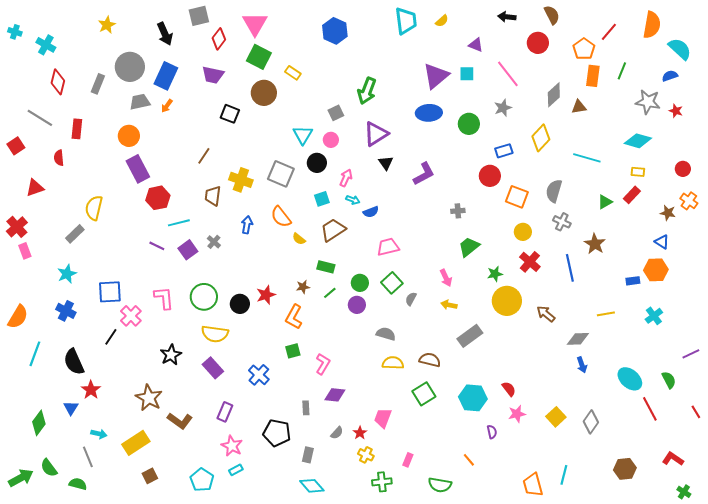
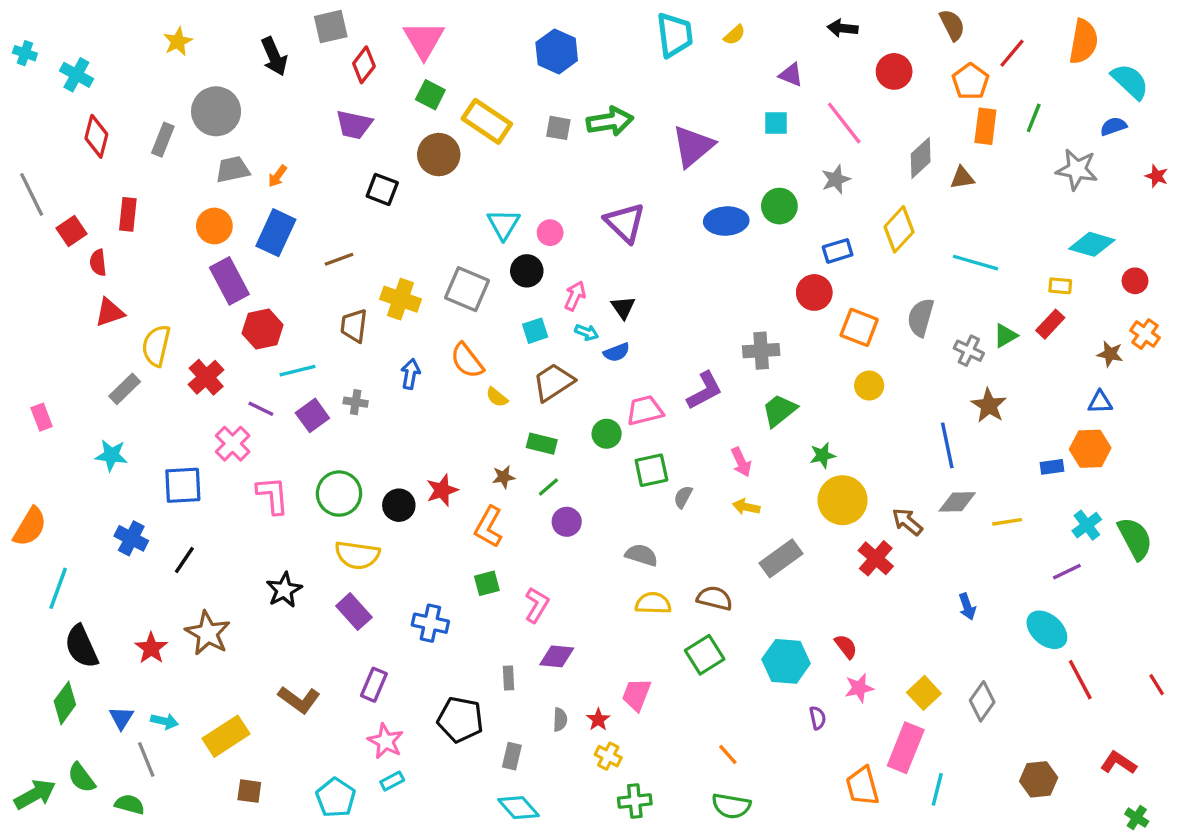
brown semicircle: (552, 15) -> (952, 25), moved
green square: (259, 57) -> (430, 95), size x0.7
yellow rectangle: (293, 73) -> (487, 121), size x1.8
blue rectangle: (166, 76) -> (276, 233), moved
purple triangle: (436, 76) -> (693, 146), moved
green arrow: (367, 91) -> (610, 121), moved, turned -120
red star: (676, 111) -> (1157, 176), moved
gray square: (336, 113) -> (558, 128), moved, turned 35
blue ellipse: (429, 113) -> (726, 221), moved
gray line: (40, 118) -> (32, 194), moved, turned 32
purple triangle: (376, 134) -> (625, 223), turned -44
cyan diamond: (638, 141) -> (1092, 244), moved
red square: (16, 146) -> (71, 231), moved
brown line: (204, 156) -> (339, 259), turned 36
black triangle: (386, 163) -> (623, 307), moved
purple L-shape: (424, 174) -> (705, 391), moved
red triangle: (35, 188) -> (110, 312), moved
gray cross: (458, 211) -> (761, 351), size x1.5
gray cross: (562, 222) -> (969, 351), moved
red cross: (17, 227) -> (206, 377), moved
gray cross: (214, 242) -> (356, 402), turned -32
blue triangle: (662, 242) -> (1100, 402), turned -35
red cross: (530, 262) -> (876, 558), moved
cyan star: (67, 274) -> (111, 455), turned 30
green circle: (360, 283) -> (607, 434), moved
green square: (392, 283) -> (651, 470), turned 30
purple circle: (357, 305) -> (567, 522), moved
blue cross: (66, 311) -> (131, 538), moved
pink cross: (131, 316) -> (233, 444), moved
gray diamond: (578, 339) -> (957, 502), moved
purple line: (691, 354) -> (1067, 572), moved
black semicircle: (74, 362) -> (81, 646), moved
blue cross: (259, 375) -> (430, 623), turned -30
green semicircle: (669, 380) -> (1135, 538), moved, size x1.5
brown star: (149, 398) -> (208, 633), moved
blue triangle: (71, 408) -> (121, 718), moved
gray semicircle: (337, 433) -> (560, 720), turned -40
pink rectangle: (408, 460) -> (906, 748), moved, size x2.0
orange line: (469, 460) -> (728, 754), moved
brown square: (150, 476) -> (249, 791), turned 35
orange trapezoid: (533, 485) -> (862, 786), moved

